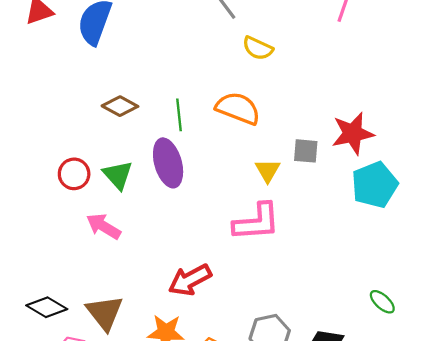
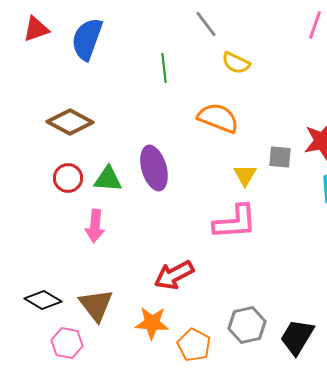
brown diamond: (120, 106) -> (70, 122), moved, size x1.4
green line: (179, 115) -> (164, 68), moved
green triangle: (118, 175) -> (108, 179), turned -44
pink arrow: (104, 226) -> (95, 226), turned -116

